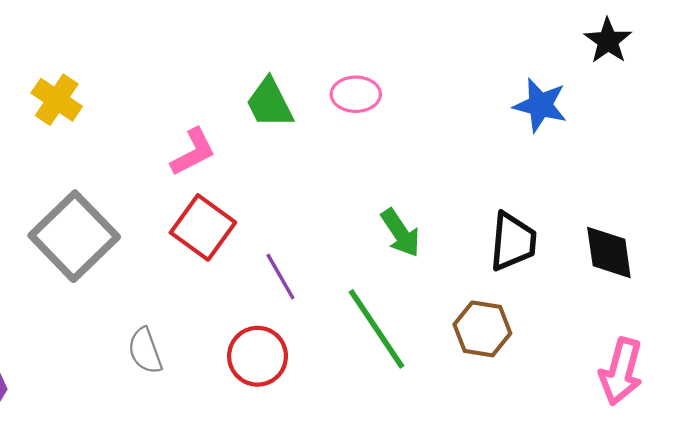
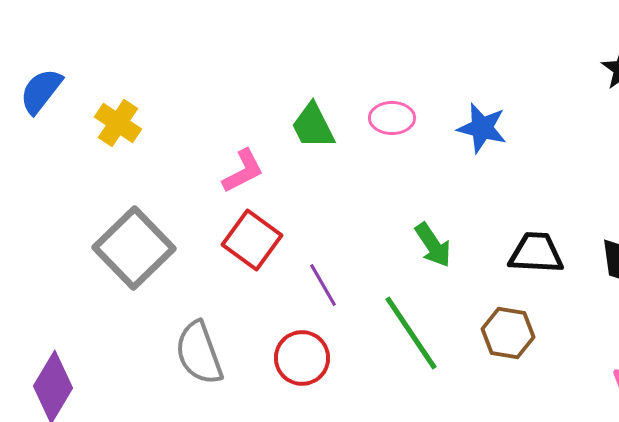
blue star: (540, 105) -> (482, 128), moved
black trapezoid: (513, 242) -> (536, 253), turned -92
gray semicircle: (145, 351) -> (199, 353), size x1.5

